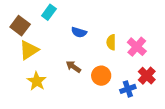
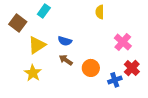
blue semicircle: (79, 32) -> (65, 41), moved
yellow semicircle: (111, 42) -> (100, 12), moved
yellow triangle: (29, 50) -> (37, 45), moved

